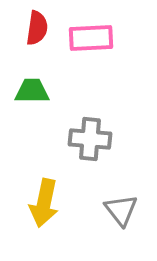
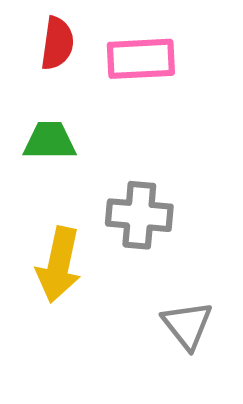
yellow arrow: (44, 203) -> (59, 265), moved

